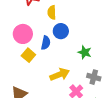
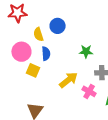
yellow semicircle: (52, 12) -> (38, 34), moved
blue circle: (61, 31) -> (58, 26), moved

